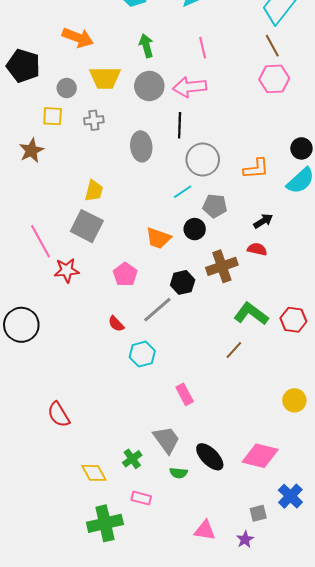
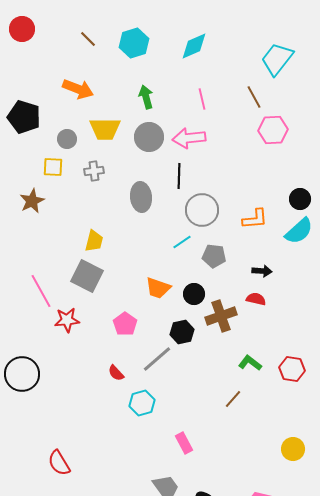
brown line: (272, 46) -> (254, 97), moved
black arrow: (263, 221) -> (262, 271), turned 36
black circle: (195, 229) -> (194, 294), moved
green L-shape: (251, 314) -> (250, 363), size x0.7

